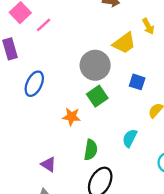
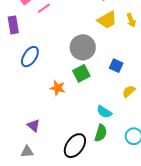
yellow trapezoid: (124, 43) -> (107, 20), moved
cyan semicircle: (130, 138) -> (104, 112), turned -91
green semicircle: (91, 150) -> (101, 133), moved

